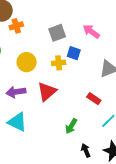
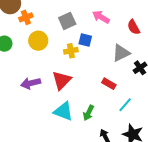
yellow circle: (27, 62) -> (38, 41), moved
cyan triangle: (17, 122) -> (63, 111), moved

